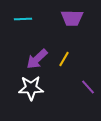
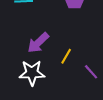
yellow line: (64, 59) -> (66, 56), moved

